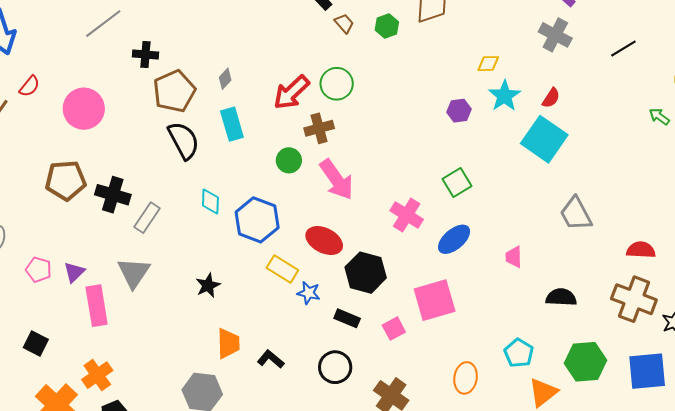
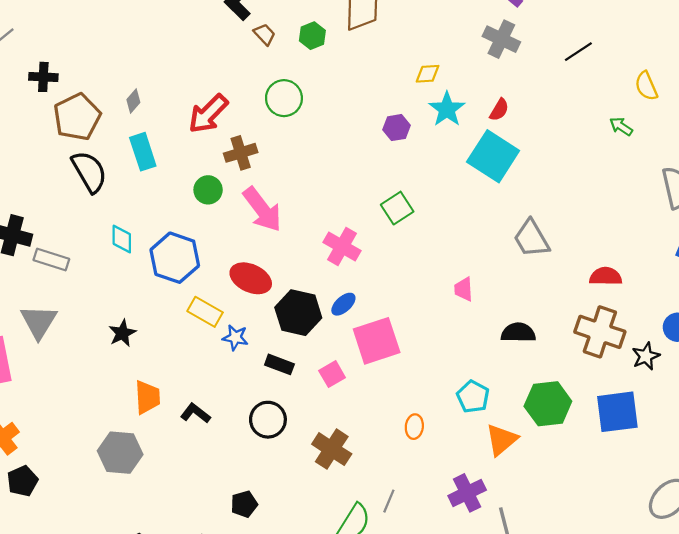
green circle: (337, 84) -> (284, 98), moved
gray rectangle: (147, 218) -> (51, 260), turned 76
blue ellipse: (454, 239) -> (343, 304), moved, size x0.7
orange ellipse: (466, 378) -> (414, 427), size x0.7

